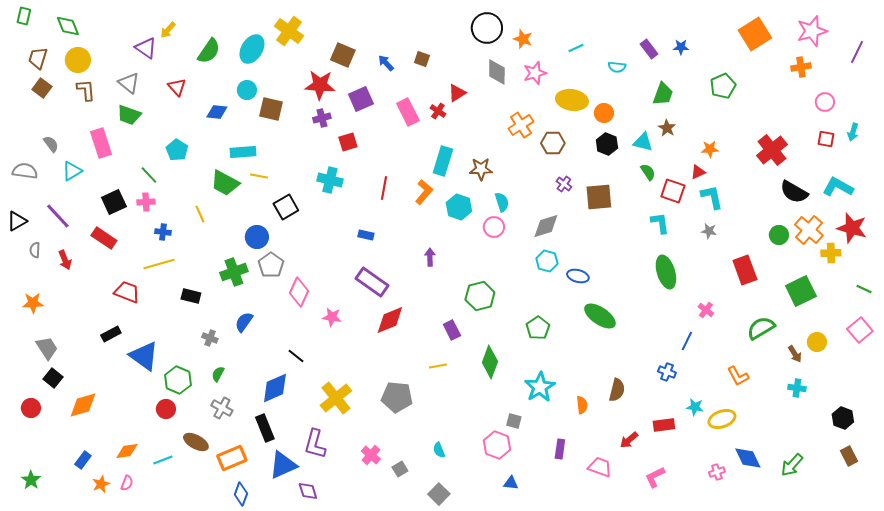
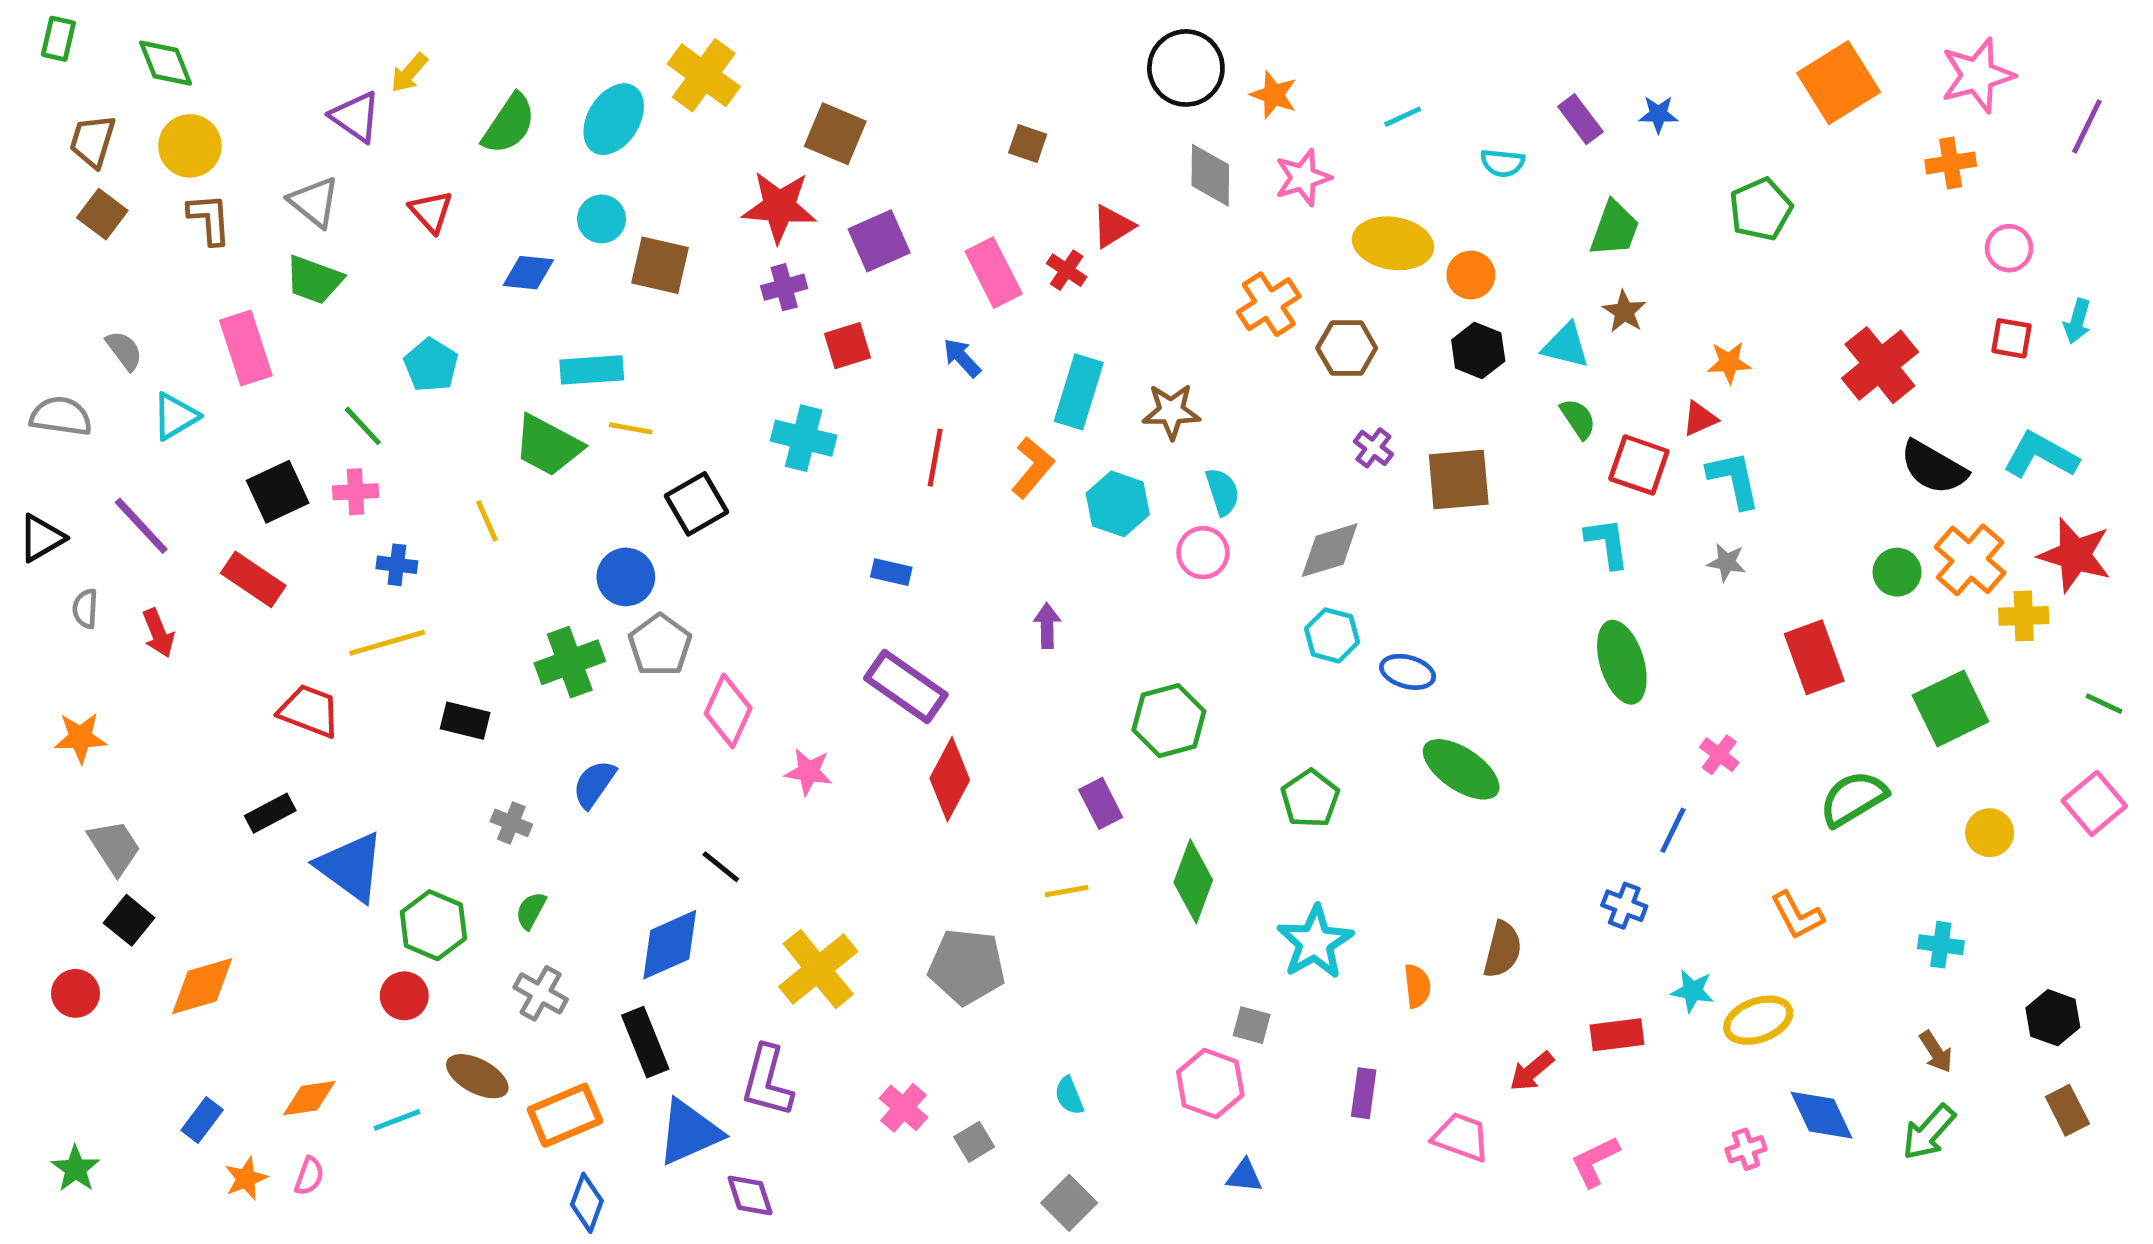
blue arrow: (386, 63) -> (962, 358), moved
red diamond: (390, 320) -> (950, 779), turned -40
brown arrow: (795, 354) -> (1936, 1052), moved

